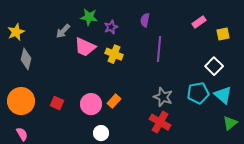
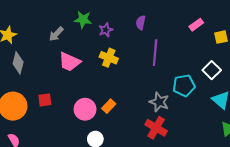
pink trapezoid: (85, 47) -> (70, 62), moved
cyan pentagon: (198, 93) -> (184, 86), moved
red square: (57, 103) -> (45, 100), moved, turned -32

